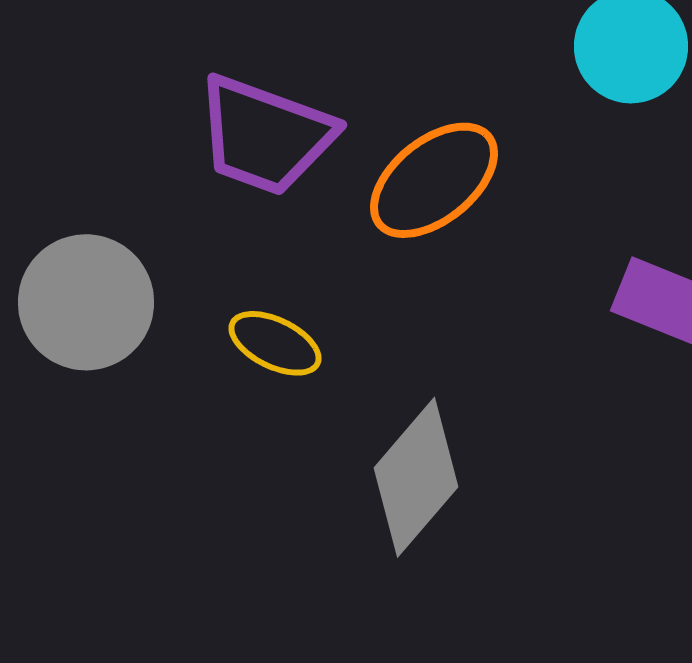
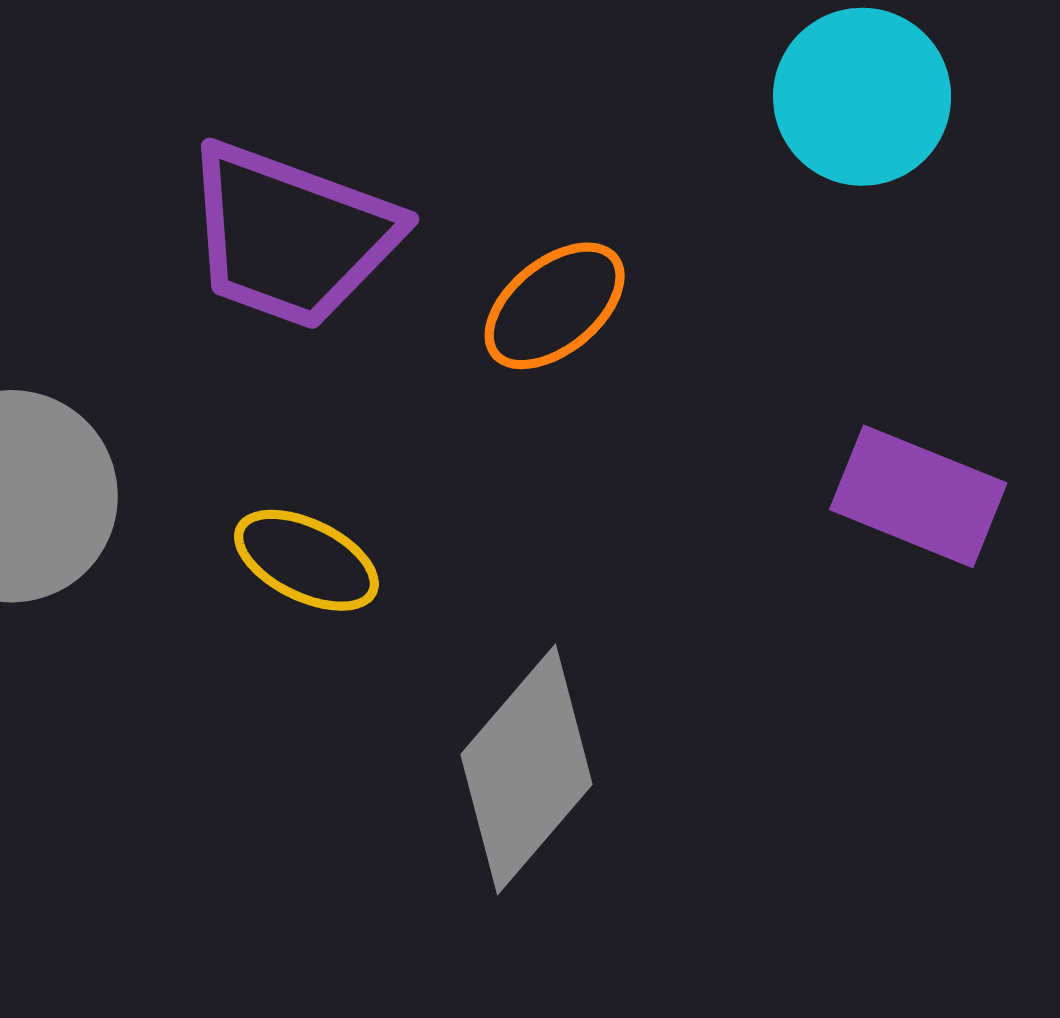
orange ellipse: (434, 180) -> (555, 306), size x0.7

